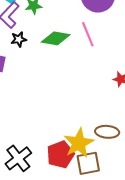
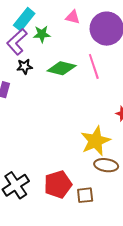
yellow star: (79, 143) -> (95, 141), moved
brown square: (88, 163) -> (85, 195), size x0.7

